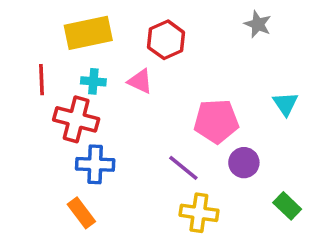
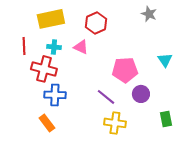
green rectangle: (287, 206) -> (166, 119), turned 35

